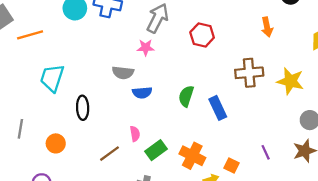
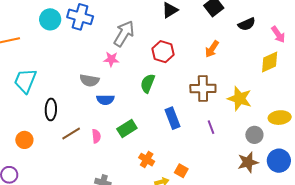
orange arrow: (267, 27) -> (212, 49), moved, turned 42
green semicircle: (186, 96) -> (148, 83), moved
green rectangle: (156, 150) -> (127, 129), moved
purple line: (266, 152) -> (211, 127), moved
brown line: (109, 154) -> (71, 133), moved
orange cross: (192, 156) -> (147, 160), size x0.7

